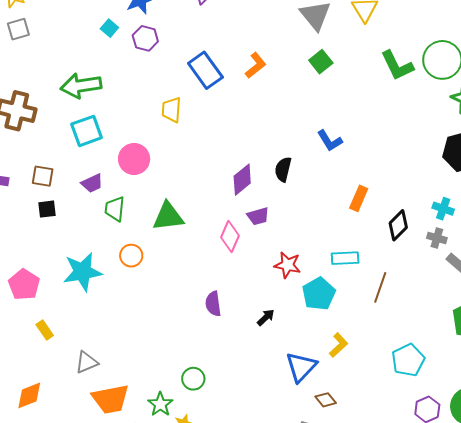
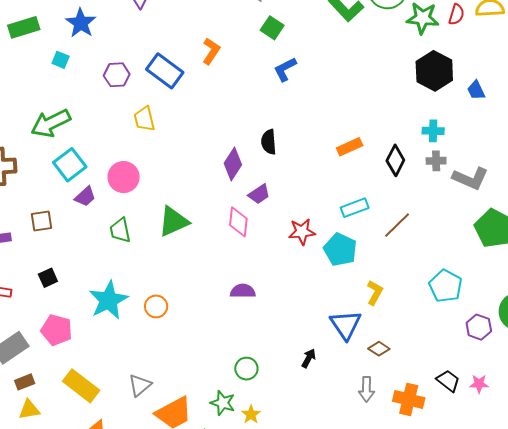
purple hexagon: (145, 38) -> (117, 75), moved
blue L-shape: (330, 141) -> (285, 69), moved, turned 112
purple trapezoid: (92, 183) -> (85, 197), moved
orange rectangle: (359, 198) -> (350, 147), turned 60
black square: (47, 209) -> (48, 278), moved
orange circle: (131, 256) -> (156, 306), moved
brown line: (380, 287) -> (397, 225), turned 44
purple semicircle: (213, 304) -> (243, 291), turned 115
black arrow: (266, 317) -> (309, 358), moved
yellow rectangle: (45, 330) -> (81, 386), moved, size x1.8

